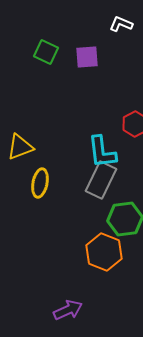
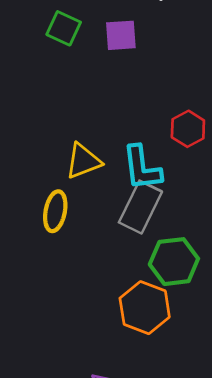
yellow triangle: (20, 147) -> (83, 161), moved

